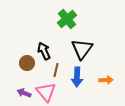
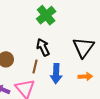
black triangle: (82, 49) -> (83, 47), moved
black arrow: (44, 51) -> (43, 47), moved

